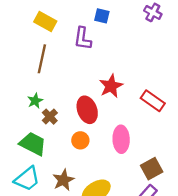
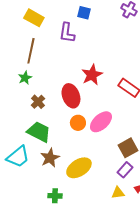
green star: (35, 101) -> (25, 78), moved
pink ellipse: (121, 139) -> (101, 122), turned 50
orange circle: (80, 140) -> (78, 123), moved
green trapezoid: (33, 144) -> (39, 132), moved

